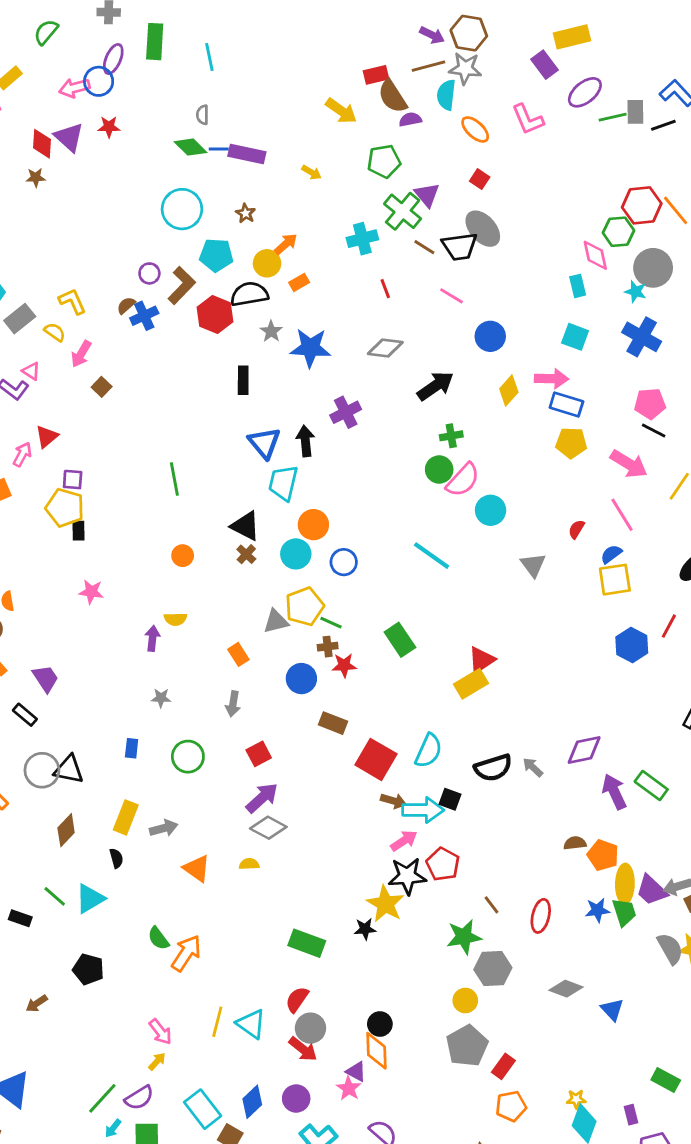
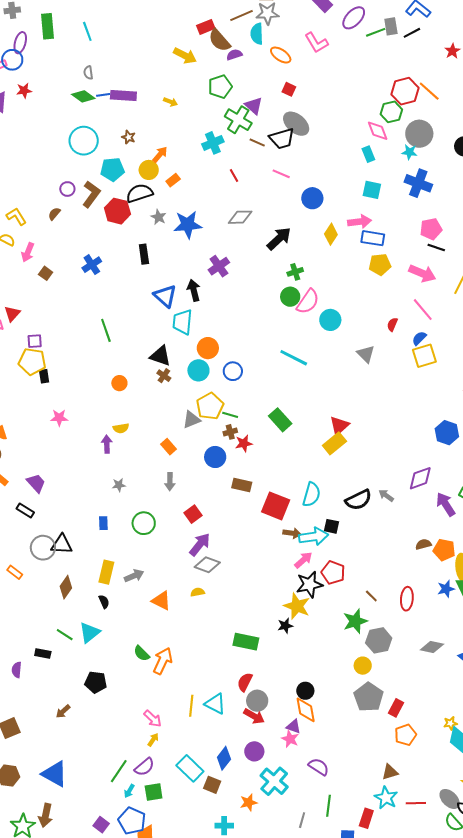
blue cross: (144, 316) -> (92, 265), moved
blue hexagon: (632, 645) -> (447, 433), moved

